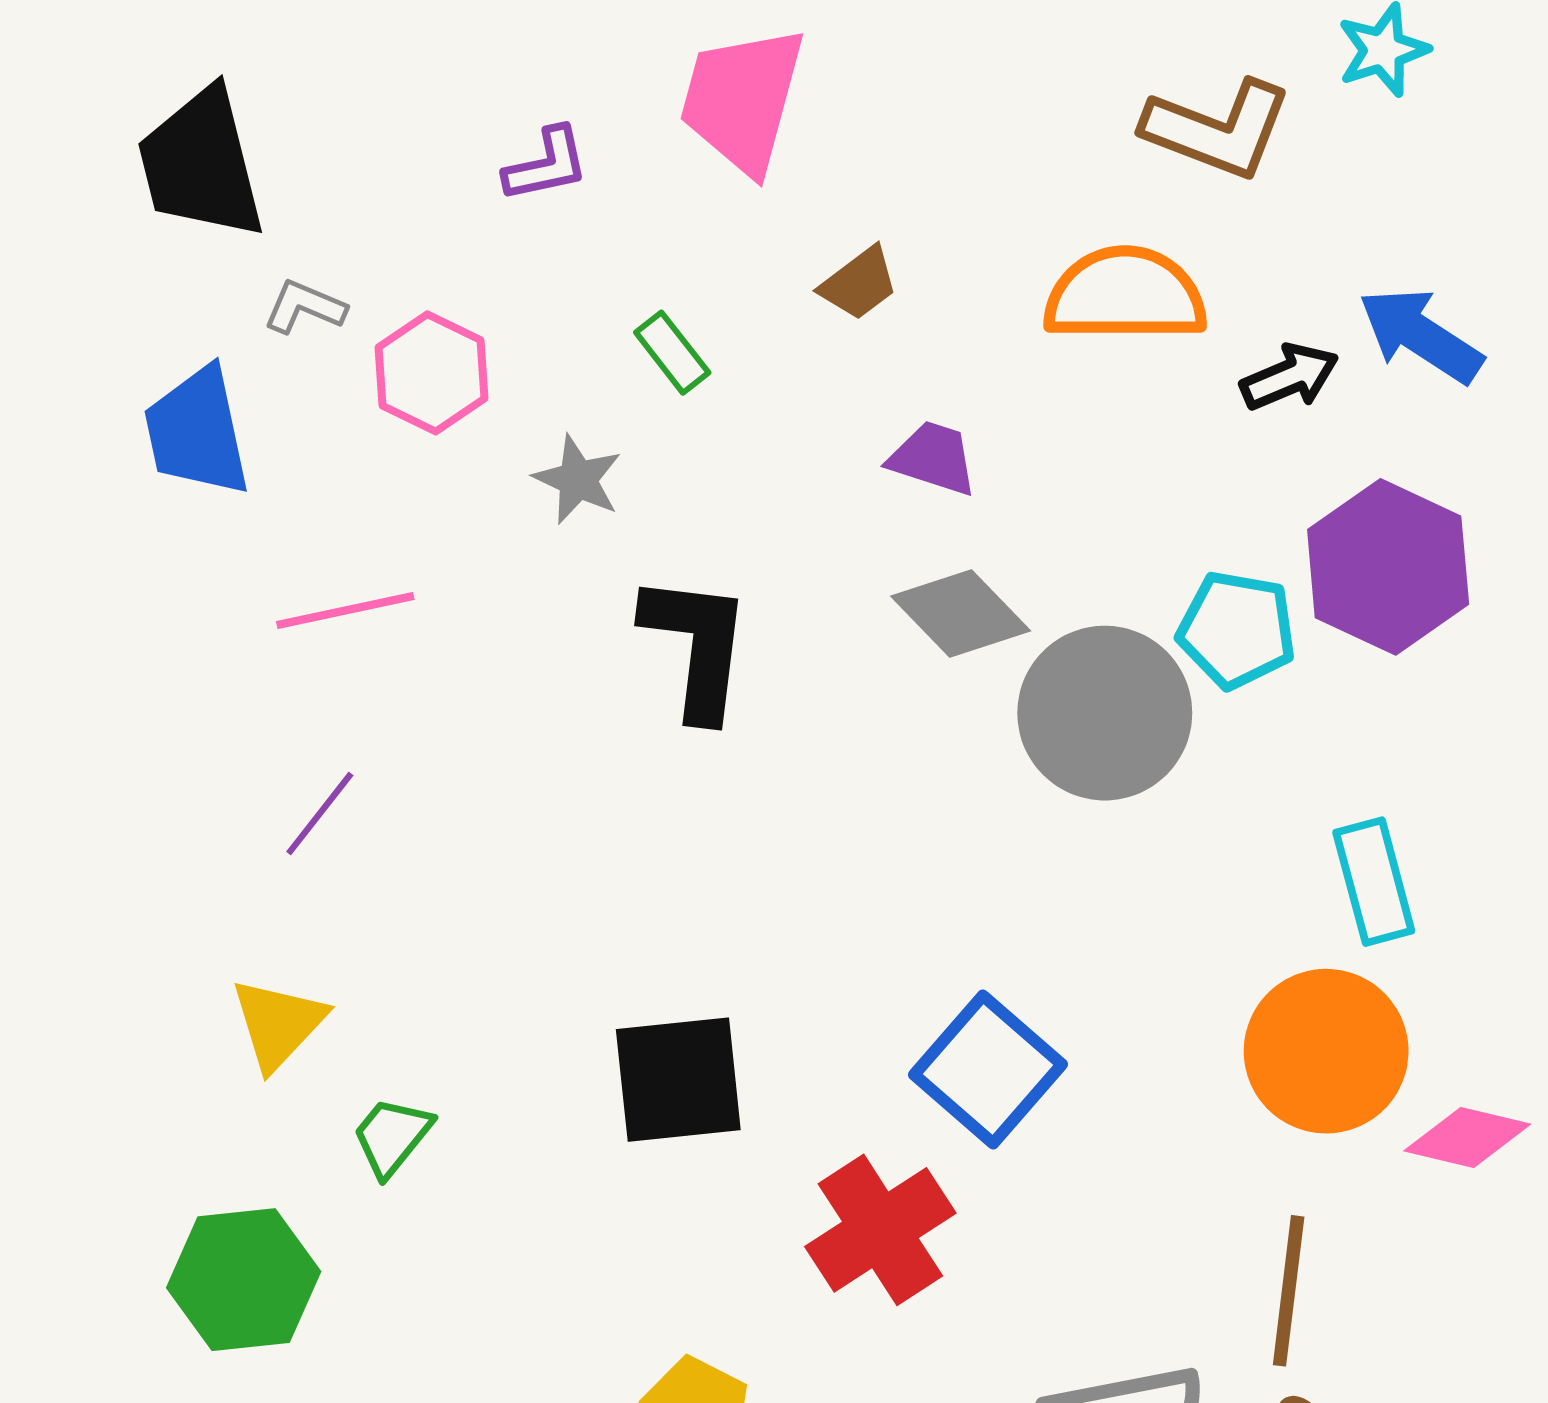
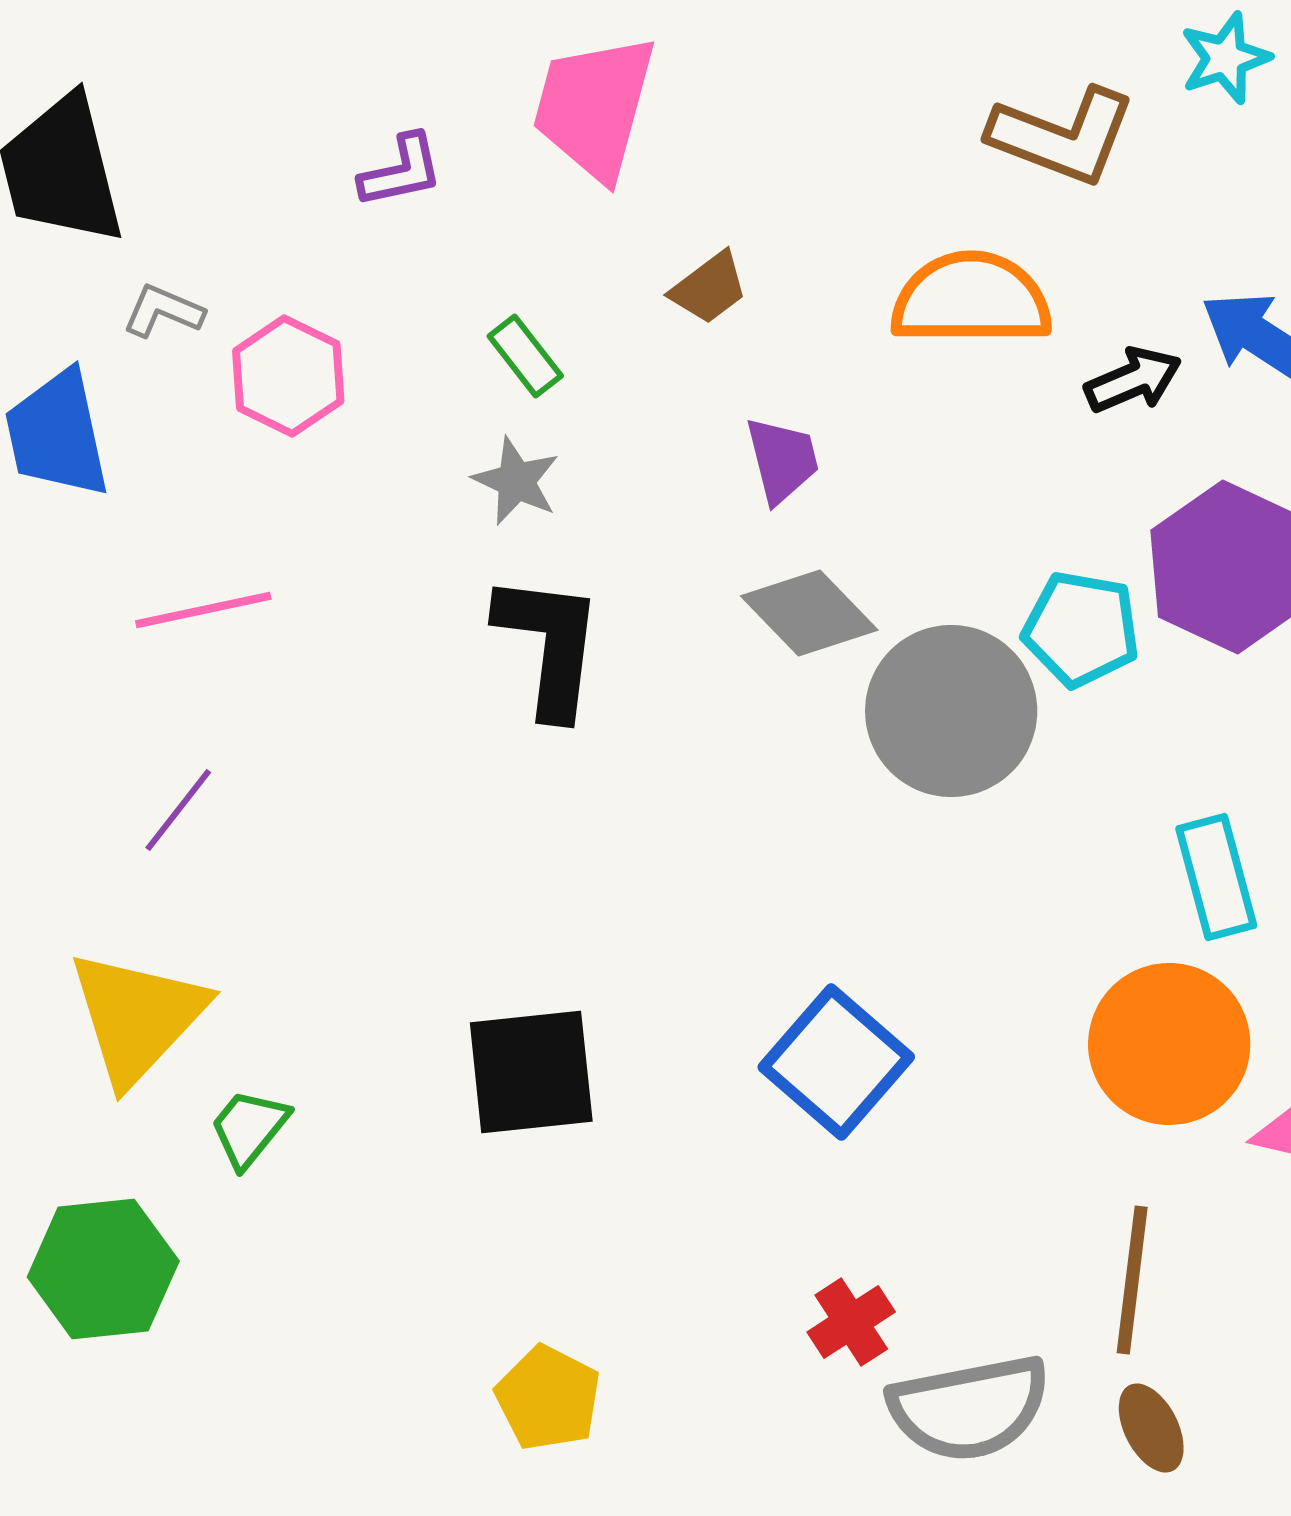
purple trapezoid: (933, 458) -> (782, 460), turned 58
gray star: (578, 480) -> (516, 481), moved
yellow triangle: (278, 1024) -> (137, 1017), size x1.5
red cross: (880, 1230) -> (851, 1322), moved, size x0.6

